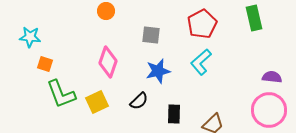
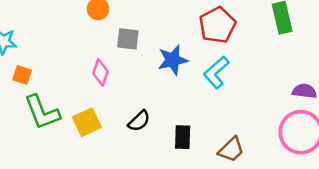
gray square: (151, 35) -> (128, 39), moved
pink diamond: (108, 62) -> (101, 72), size x0.7
blue star: (158, 71) -> (173, 60), moved

